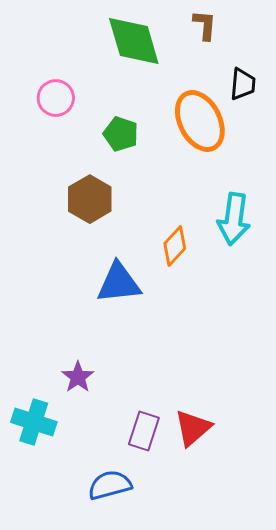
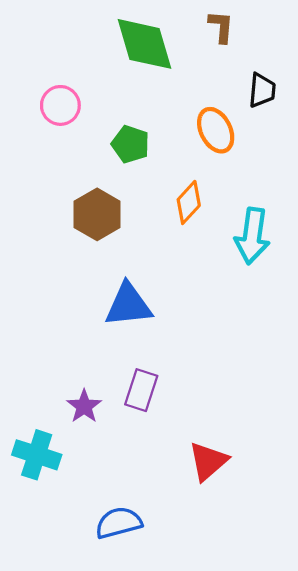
orange ellipse: (200, 121) -> (216, 130), size x0.7
orange diamond: (175, 246) -> (189, 202), moved
purple rectangle: (144, 431) -> (141, 390), moved

